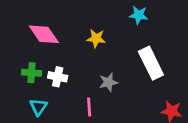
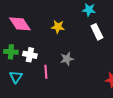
white rectangle: (151, 63) -> (97, 32), moved, size x0.7
pink line: (89, 107) -> (46, 72), moved

